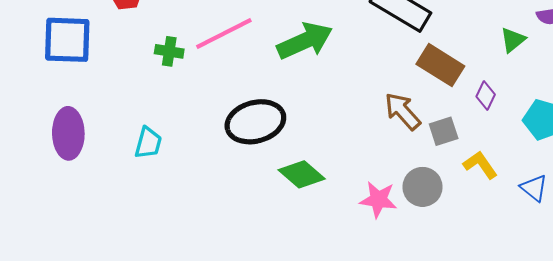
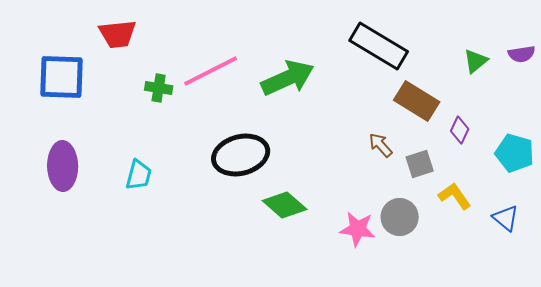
green triangle: (513, 40) -> (476, 61), moved
brown arrow: (403, 111) -> (381, 145), size x0.7

